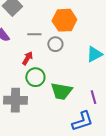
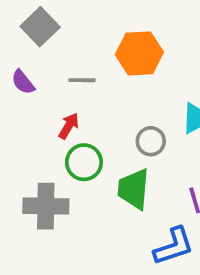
gray circle: (55, 44) -> (151, 141), moved
green trapezoid: (61, 91) -> (134, 189), turned 85

